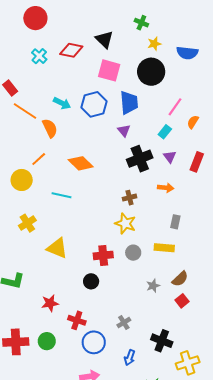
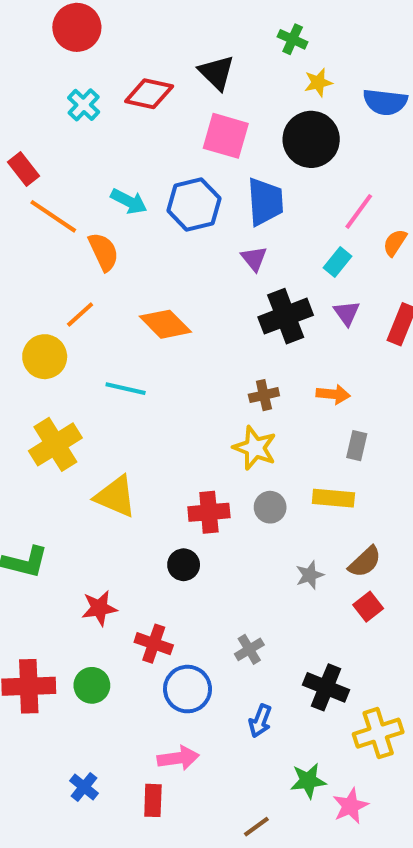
orange arrow: (166, 188) -> (333, 394), moved
yellow cross: (27, 223) -> (55, 444), size x1.4

